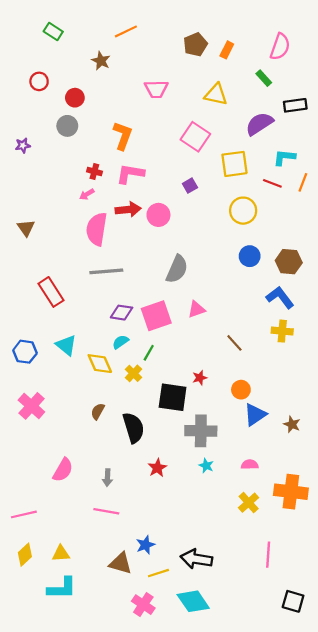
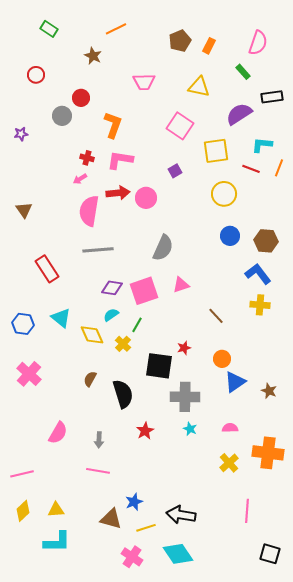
red circle: (75, 98) -> (81, 98), moved

